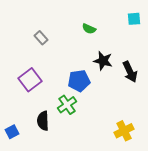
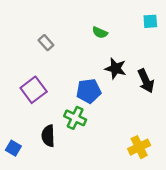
green cross: (67, 105) -> (75, 118), turned -30
blue square: (12, 132) -> (13, 148), turned -32

